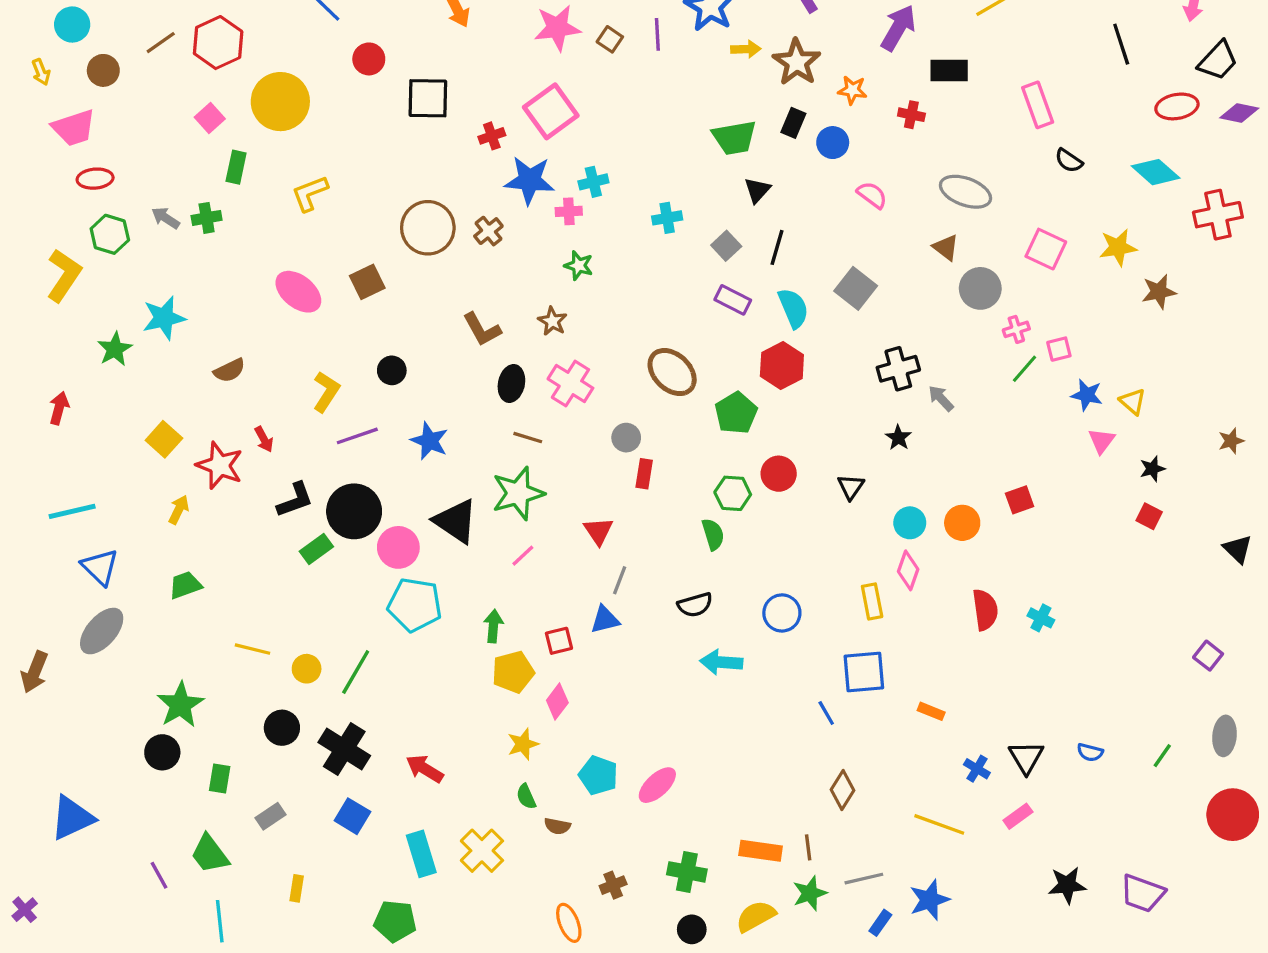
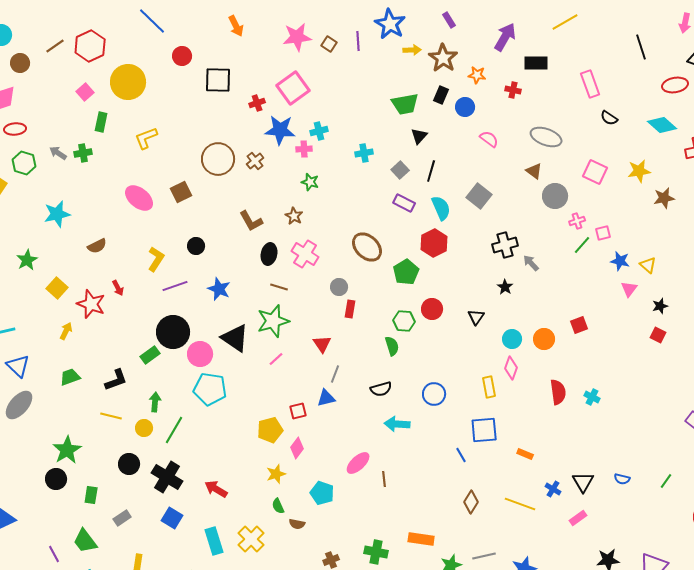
green star: (115, 349) -> (27, 260), moved
black L-shape: (295, 500) -> (116, 380), moved
green arrow: (493, 626) -> (155, 402), moved
pink ellipse: (657, 785) -> (358, 463), moved
yellow line: (939, 824) -> (520, 504), moved
brown line: (808, 847) -> (384, 479), moved

